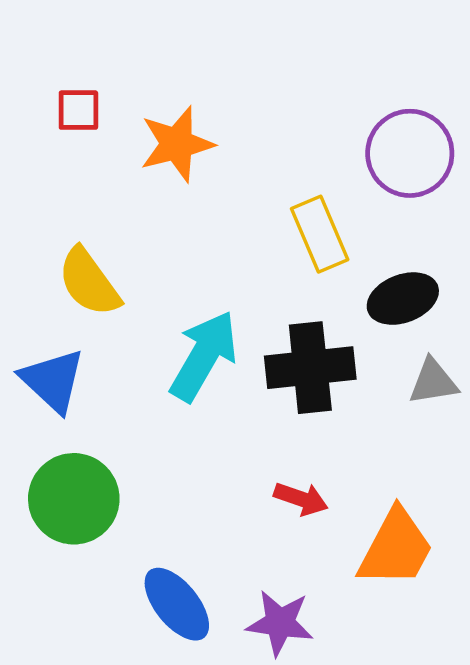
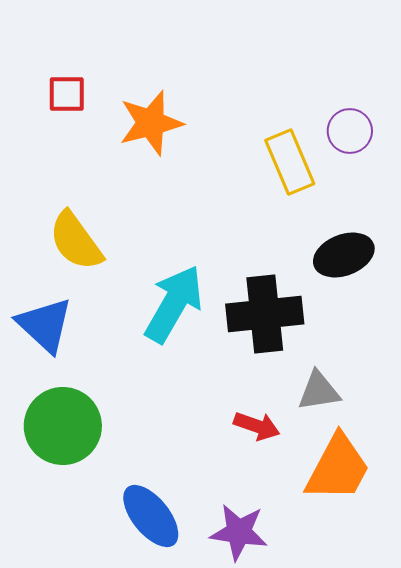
purple circle: (410, 153) -> (350, 131), size x0.6
yellow rectangle: (320, 234) -> (290, 162), moved
gray triangle: (433, 382) -> (319, 391), moved

